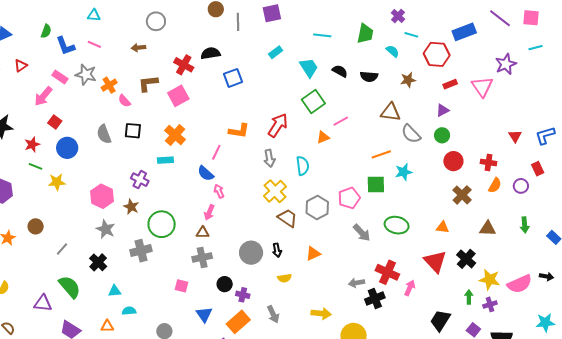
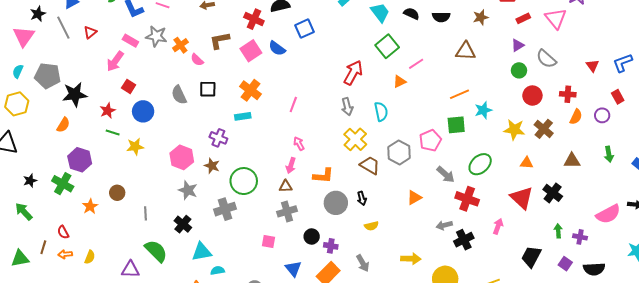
orange L-shape: (239, 131) -> (323, 176), moved
gray semicircle: (411, 134) -> (546, 59), moved
blue semicircle: (206, 173) -> (277, 48), moved
green ellipse: (397, 225) -> (480, 164), turned -50
gray line: (62, 249) -> (145, 213), turned -40
orange triangle: (313, 254) -> (414, 198), moved
red cross: (387, 272) -> (467, 199), moved
yellow star: (490, 279) -> (514, 130), moved
cyan triangle: (115, 291) -> (202, 252), size x1.5
purple cross: (490, 304) -> (580, 237), turned 32

